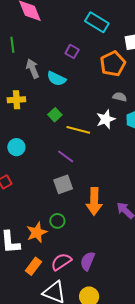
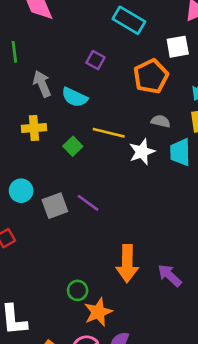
yellow cross: (16, 100) -> (34, 128), moved
yellow line: (78, 130) -> (109, 133), moved
gray square: (63, 184) -> (55, 206), moved
orange star: (37, 232) -> (98, 312), moved

